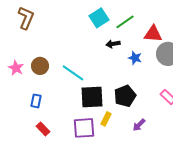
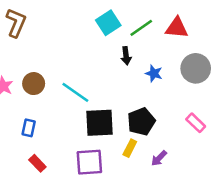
red triangle: (153, 34) -> (177, 28), moved
black arrow: (113, 44) -> (126, 56), turned -88
yellow rectangle: (106, 119) -> (130, 148), moved

